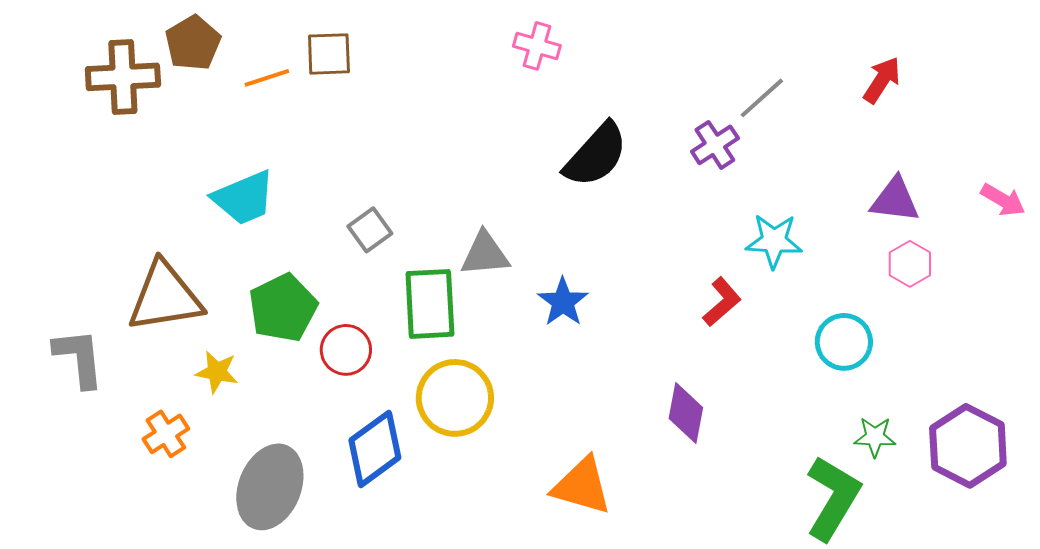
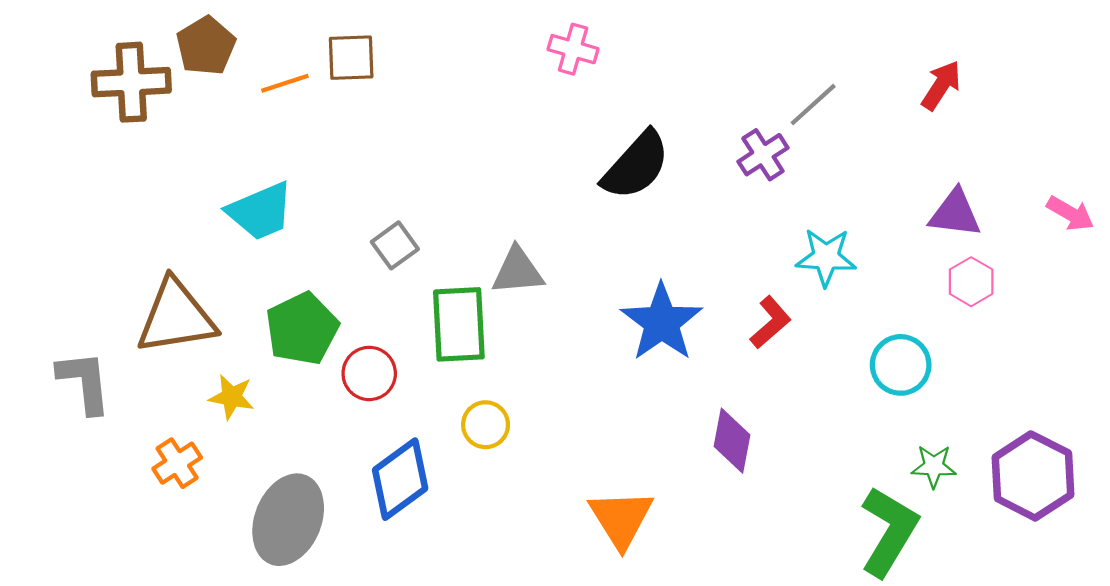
blue star: (563, 302) -> (662, 322), moved, size x1.5
yellow circle: (455, 398) -> (486, 425), size x0.6
orange triangle: (582, 486) -> (621, 519), turned 42

